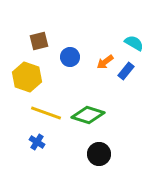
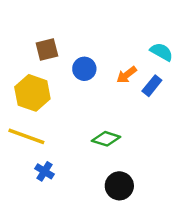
yellow line: (46, 113) -> (26, 136), moved
green diamond: (88, 115) -> (106, 139), size x0.7

